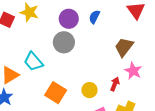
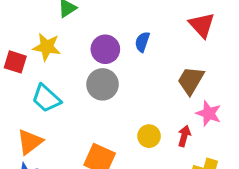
cyan trapezoid: (33, 62) -> (46, 98), moved
yellow circle: (89, 90) -> (149, 136), moved

